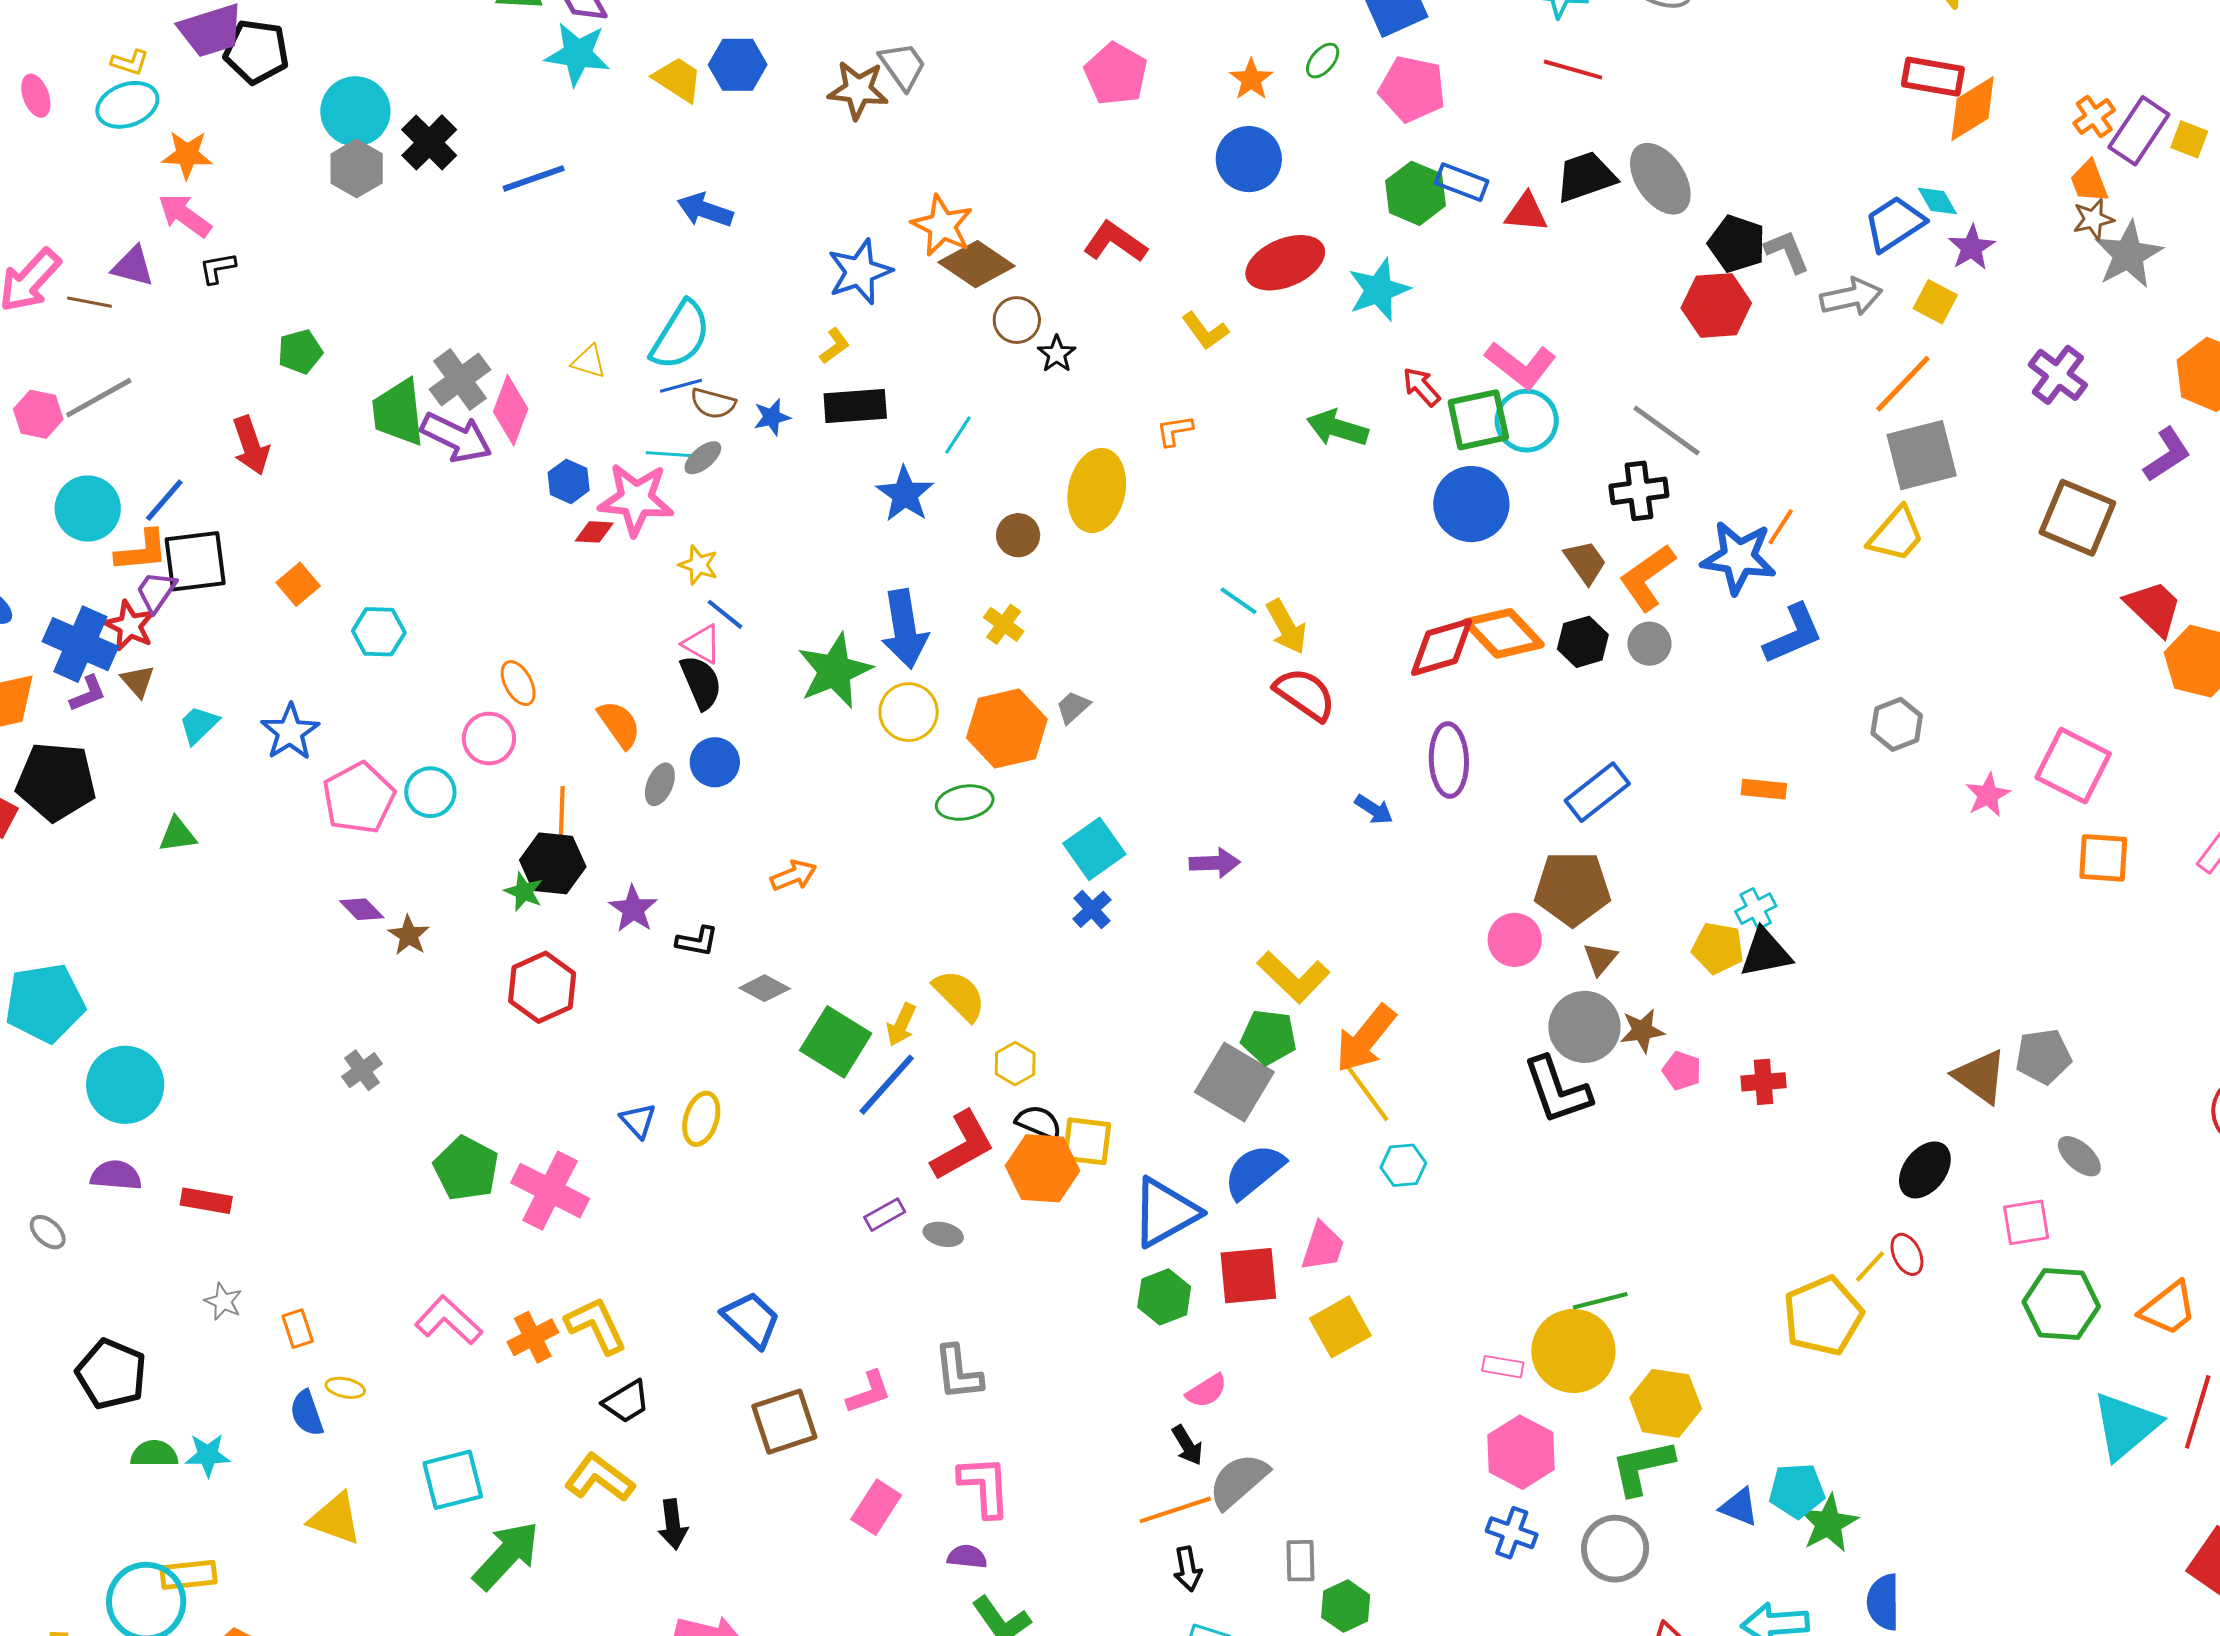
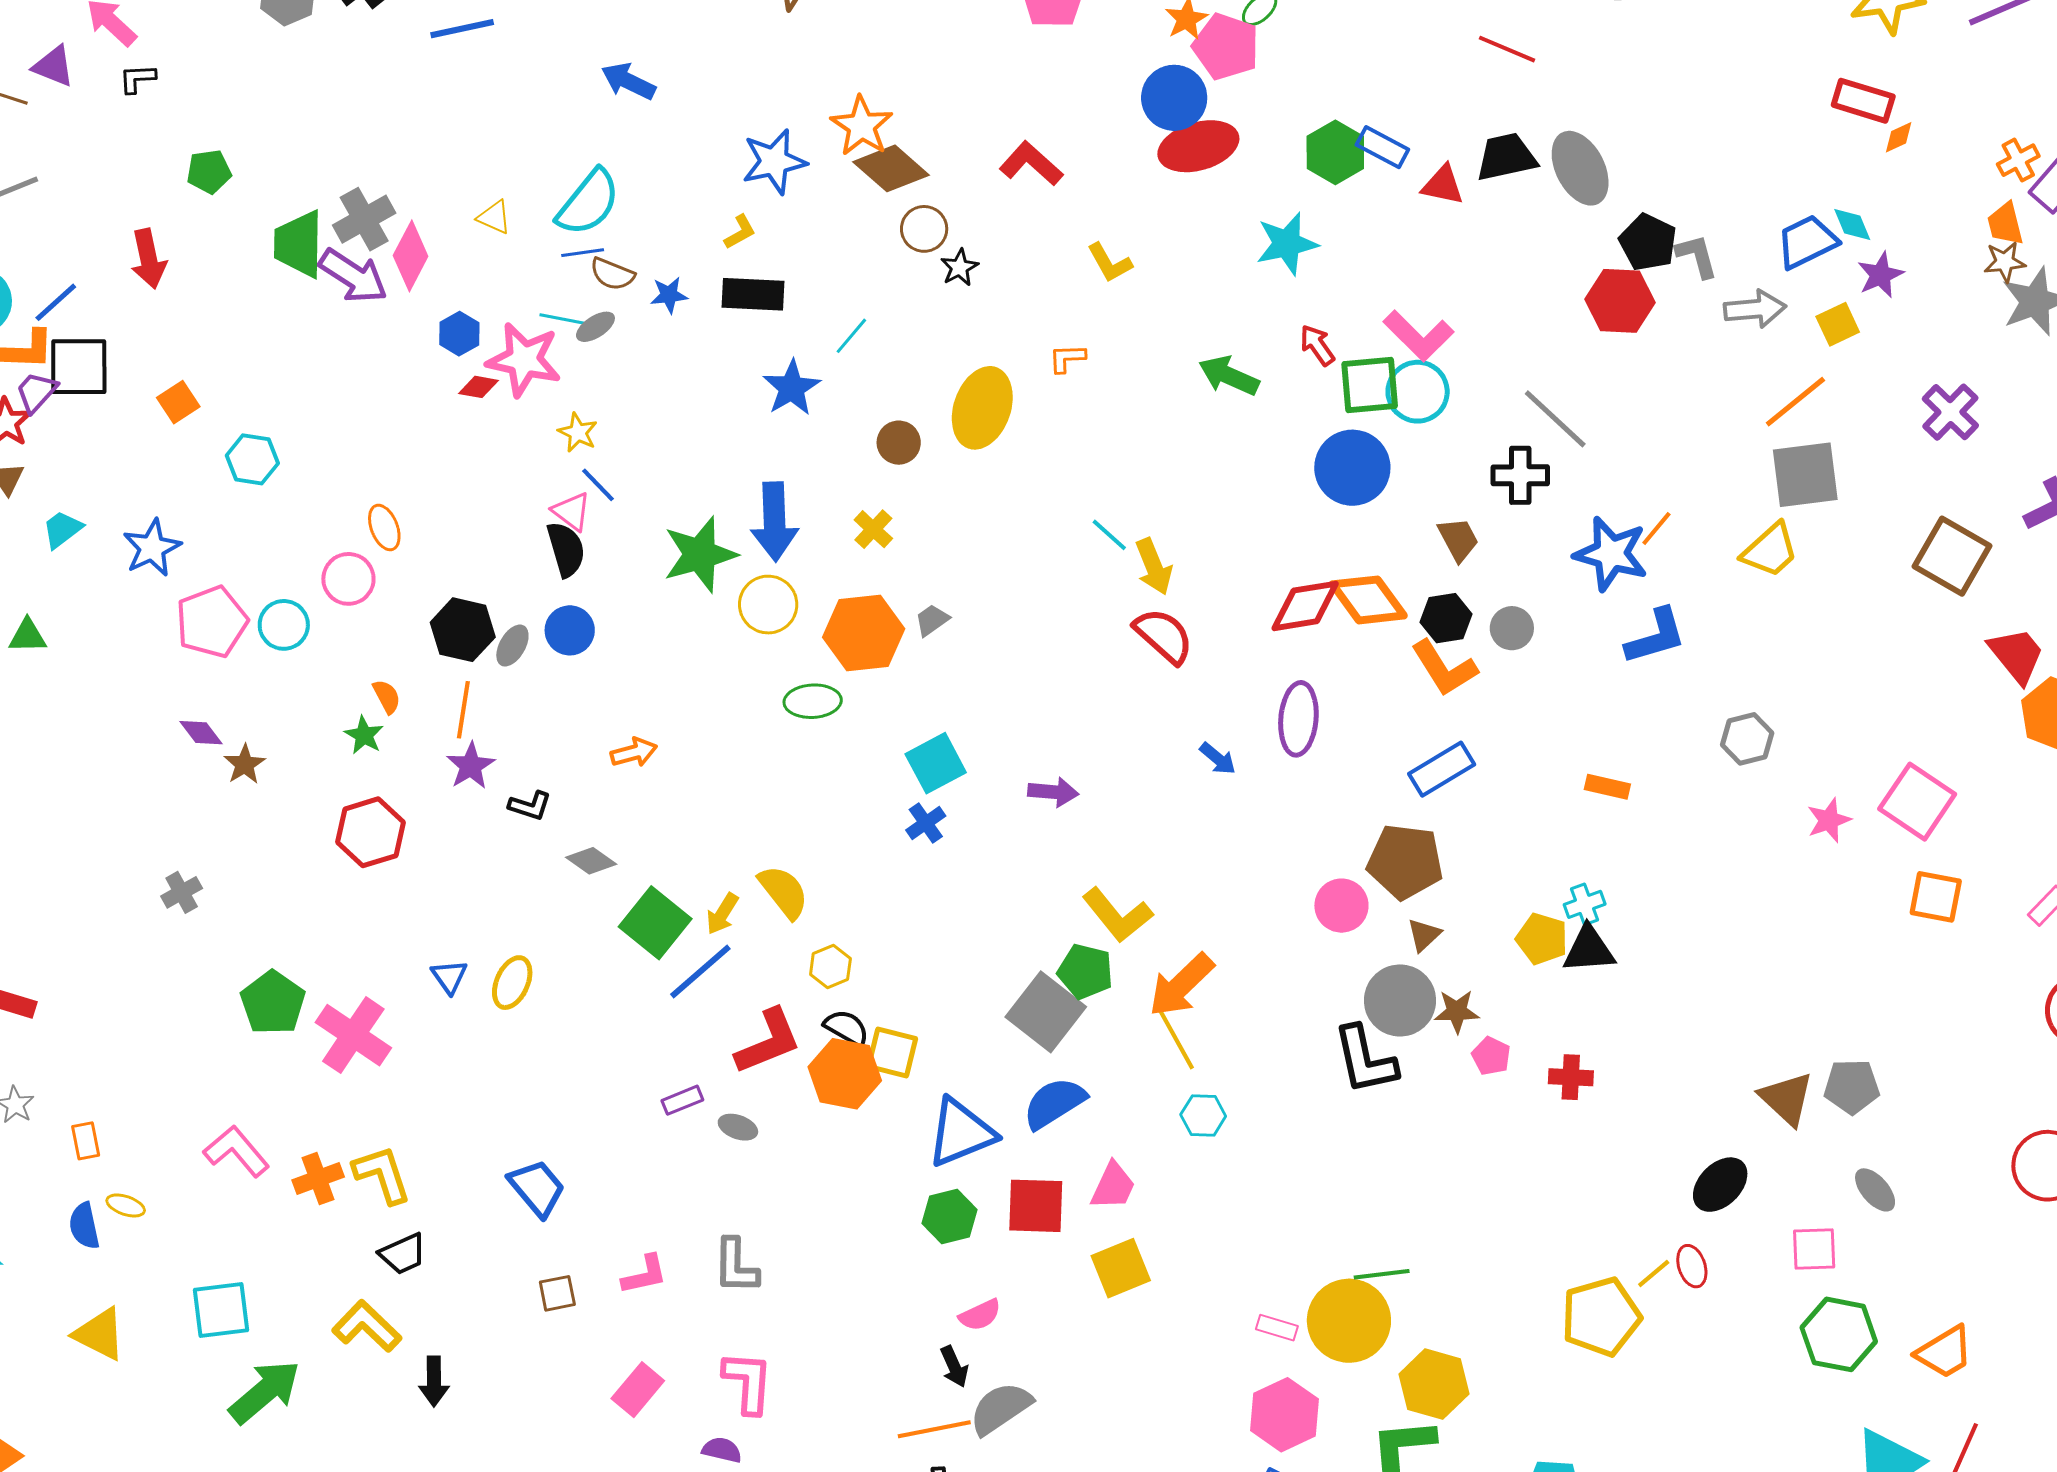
pink pentagon: (1412, 89) -> (1226, 47), moved
orange diamond: (1973, 109) -> (1899, 137), size x0.5
red ellipse: (1285, 263) -> (1198, 146), moved
yellow square: (1935, 302) -> (1838, 324), turned 30
orange L-shape: (1647, 577) -> (1444, 668), moved, turned -94
orange semicircle: (619, 724) -> (387, 697), moved, size x0.7
orange line: (562, 815) -> (463, 710), moved
black hexagon: (553, 863) -> (463, 630), moved
brown square: (784, 1422) -> (557, 1293), size x0.6

